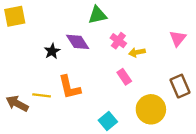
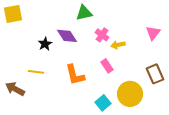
orange L-shape: (70, 87) -> (75, 75), moved
yellow line: (42, 95) -> (36, 72), moved
cyan square: (108, 121) -> (103, 103), moved

